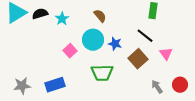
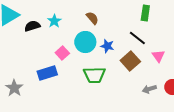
black semicircle: (40, 14) -> (32, 26), moved
blue rectangle: (55, 85) -> (47, 73), moved
gray star: (22, 86) -> (14, 88), turned -30
gray arrow: (157, 87) -> (149, 89), turned -72

